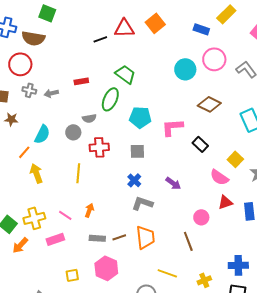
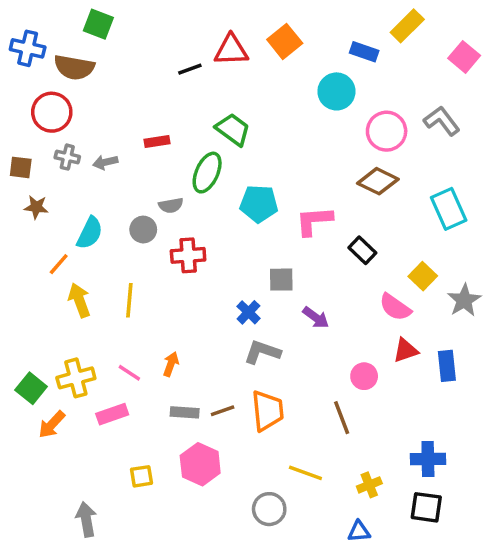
pink circle: (214, 59) -> (387, 131), moved
cyan circle: (185, 69) -> (336, 91), moved
gray square: (137, 151) -> (281, 280), moved
yellow line: (78, 173) -> (129, 300), moved

